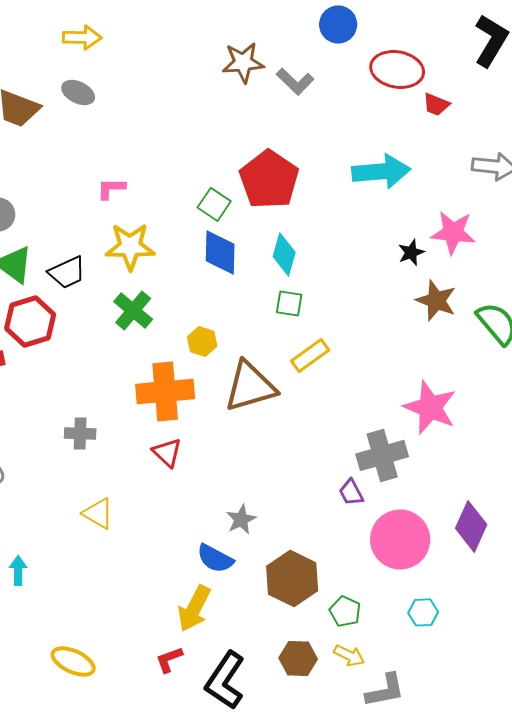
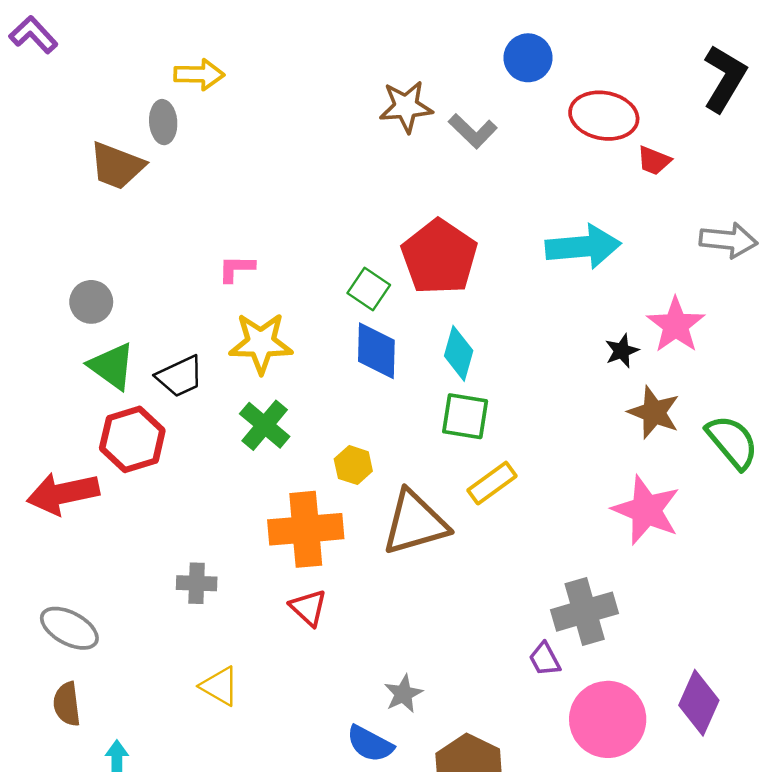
gray ellipse: (78, 92) -> (163, 122), moved, turned 60
pink star: (453, 232) -> (676, 325), turned 30
green square: (289, 303) -> (465, 416), size x1.4
pink star: (430, 407) -> (646, 510), moved

